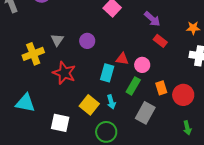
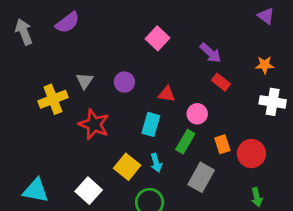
red triangle: (122, 59) -> (167, 94), moved
cyan triangle: (25, 103) -> (36, 191), moved
white square: (60, 123) -> (89, 191), turned 30

